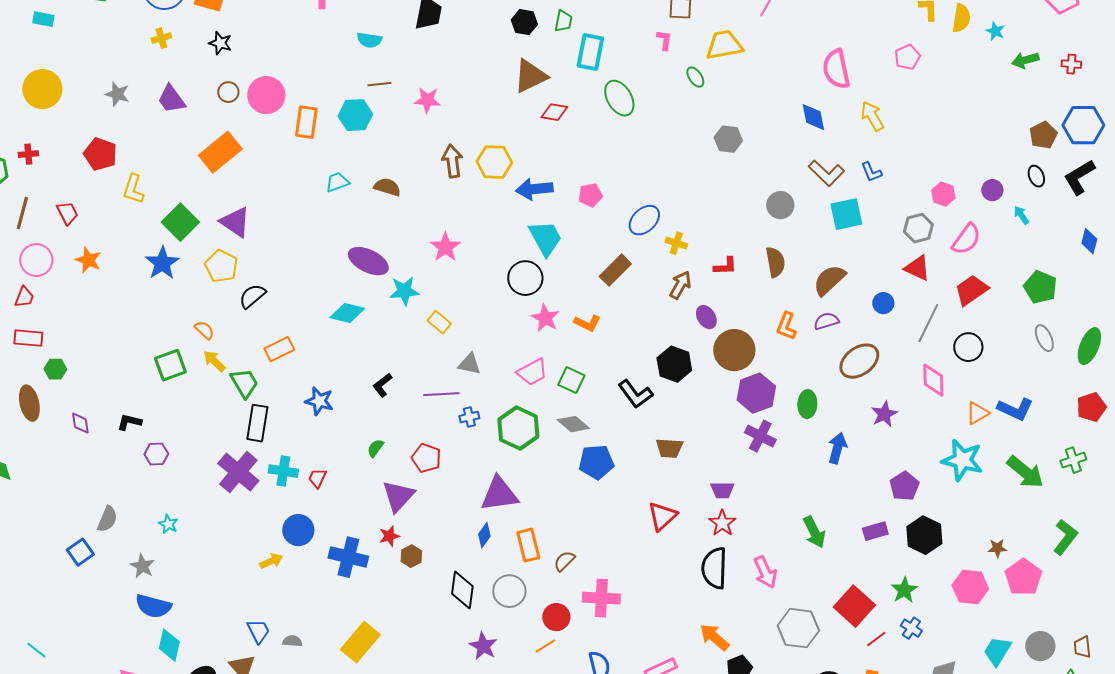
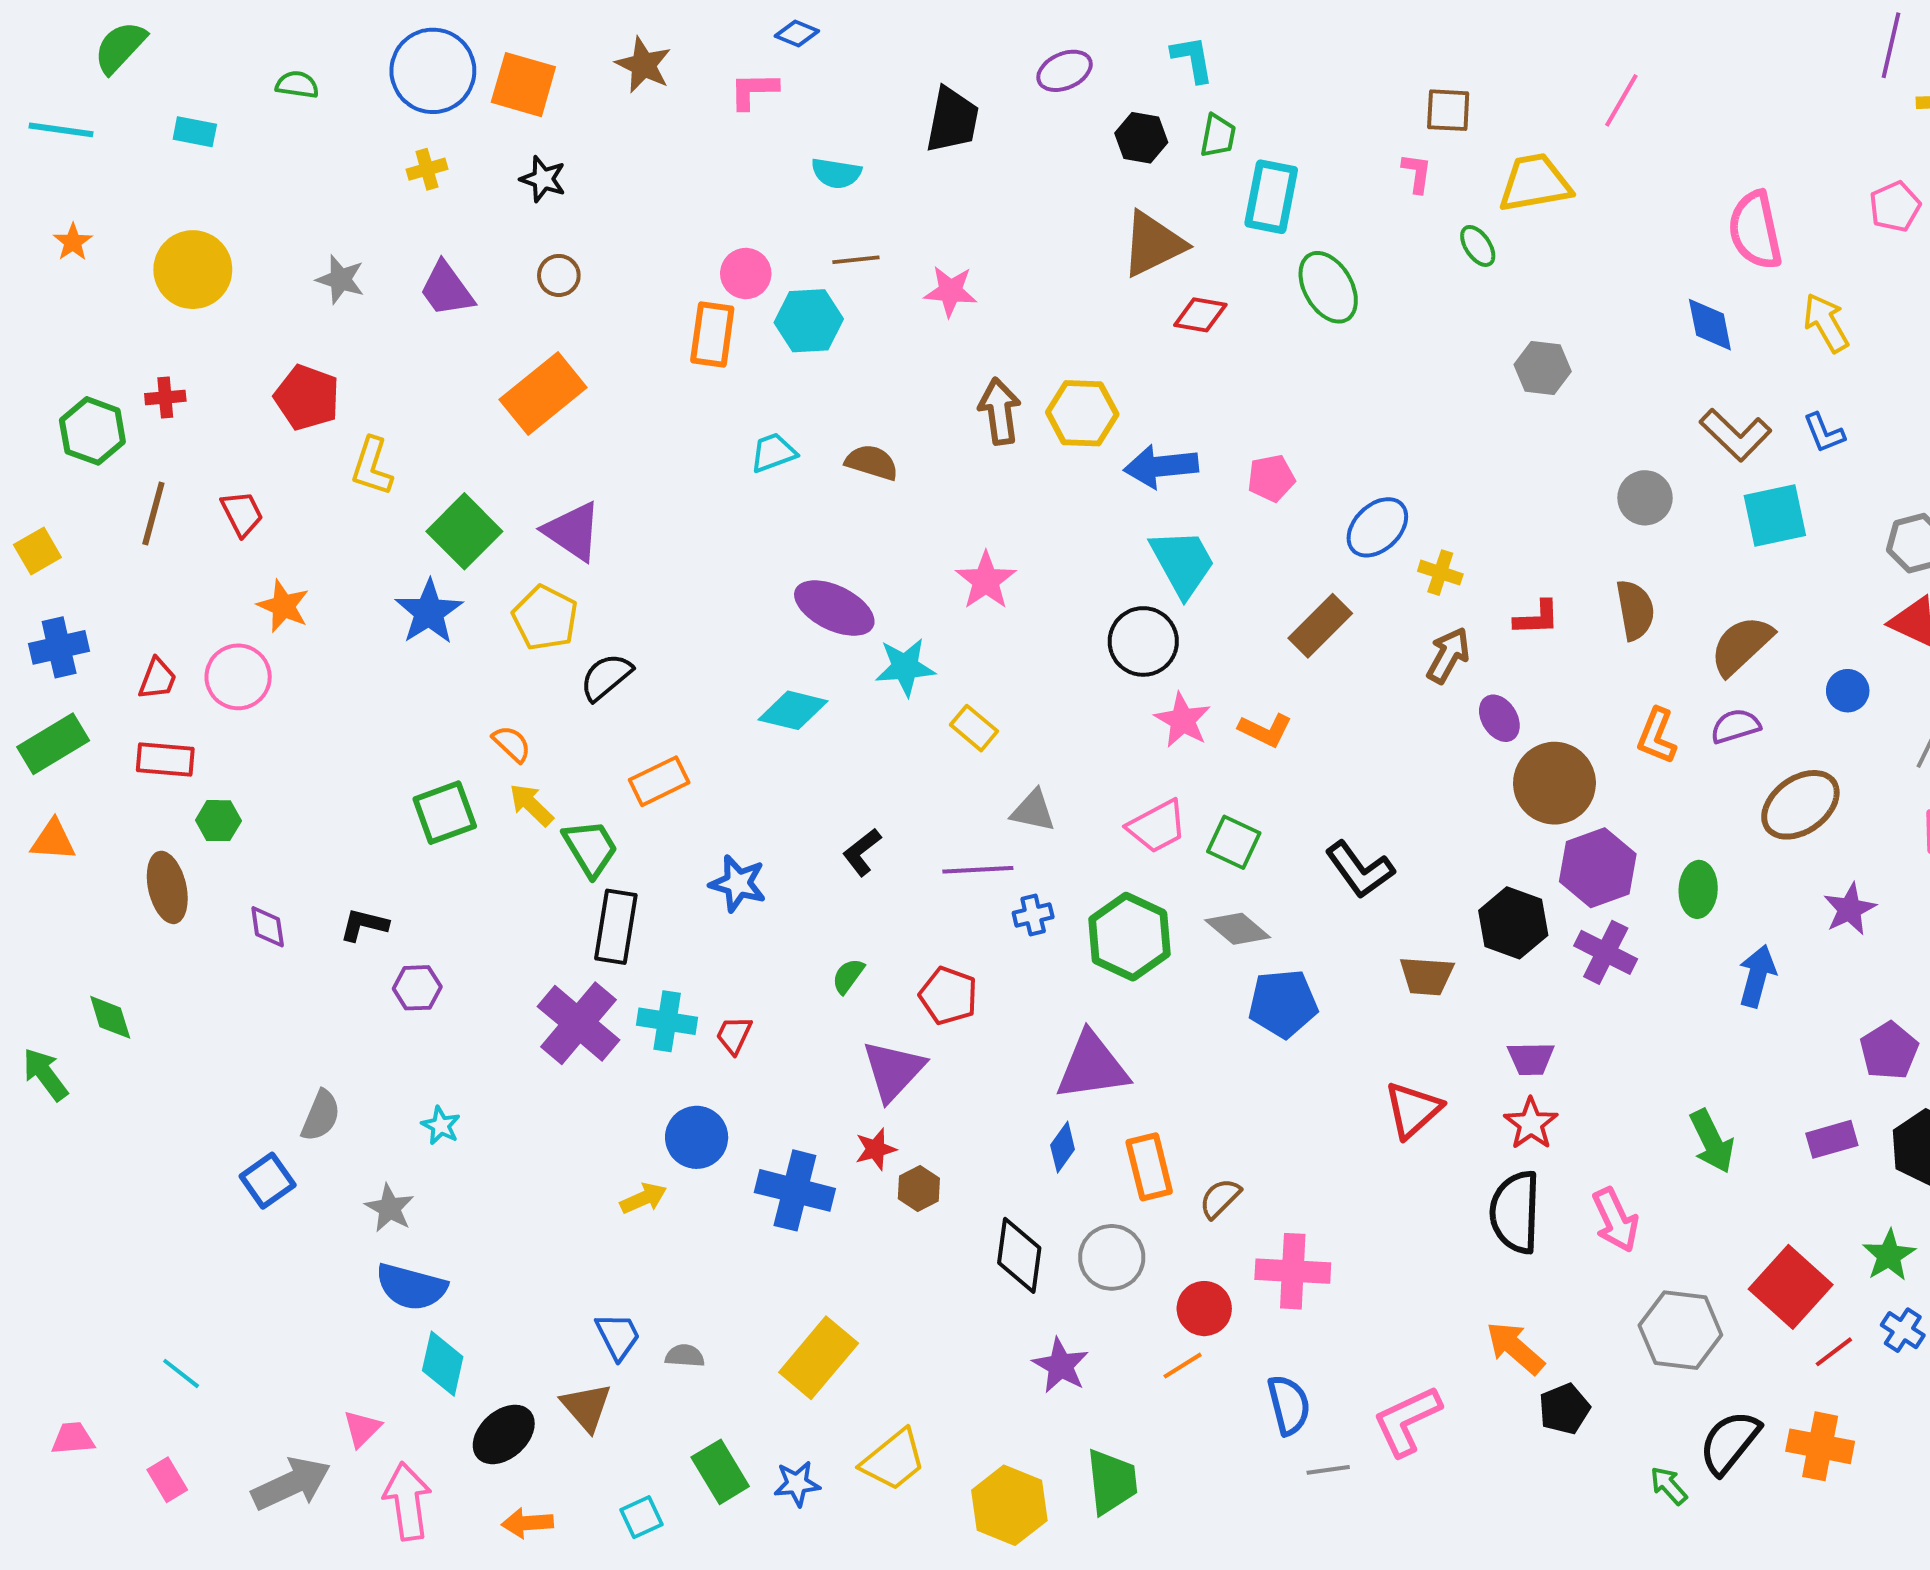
pink circle: (266, 95) -> (746, 274), moved, size x0.7
pink circle: (36, 260) -> (238, 677), moved
black hexagon: (674, 364) -> (1513, 923), moved

